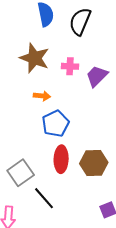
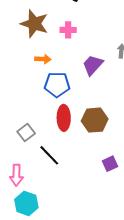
purple trapezoid: (97, 76) -> (93, 65), moved
blue pentagon: (56, 124) -> (57, 85), turned 30
gray square: (21, 173) -> (26, 132), size x0.7

